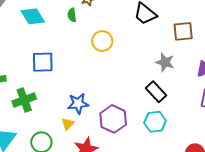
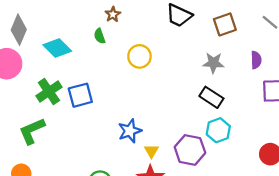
green cross: (24, 100) -> (49, 92), moved
purple hexagon: (113, 119) -> (190, 150), moved
yellow triangle: (68, 124) -> (151, 151), moved

